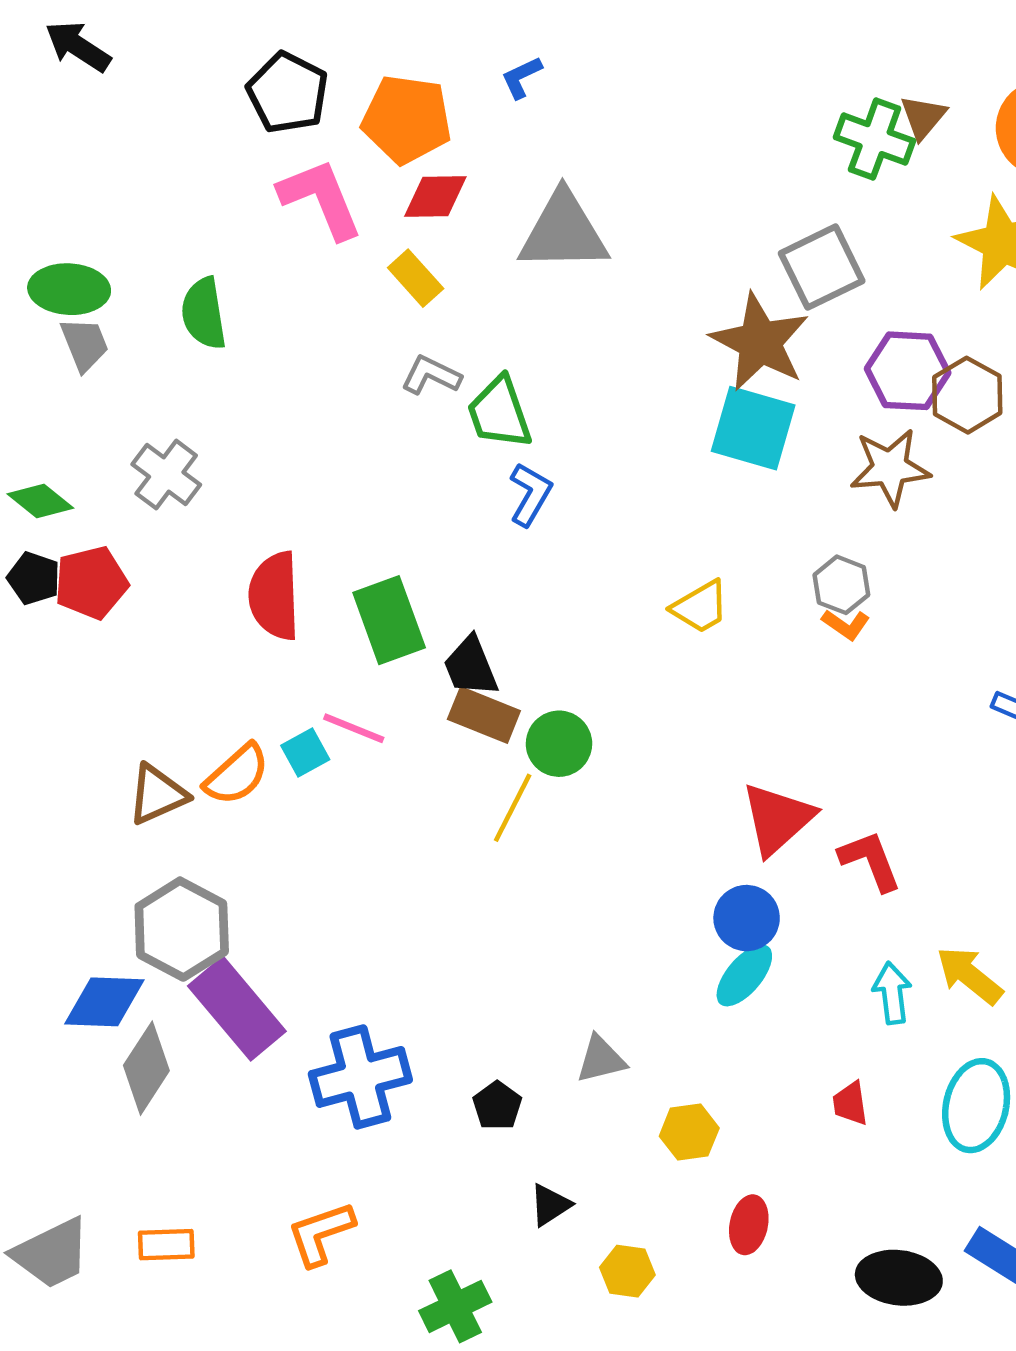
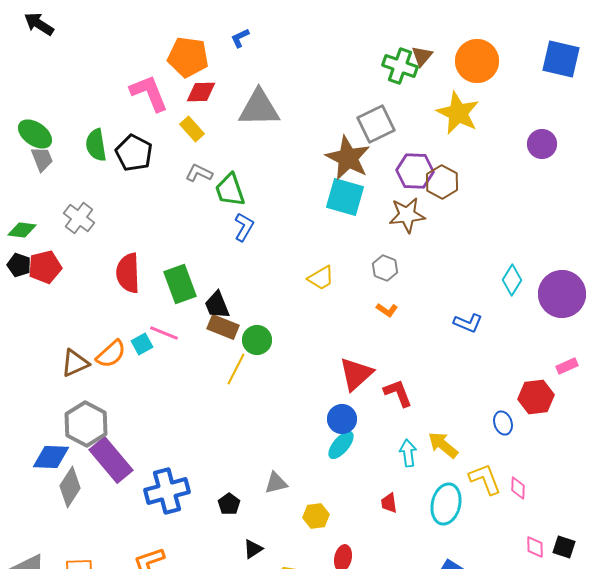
black pentagon: (288, 93) -> (134, 153), moved
green ellipse: (69, 289) -> (35, 134), turned 32
green diamond: (40, 501) -> (22, 230), turned -32
orange L-shape: (846, 625) -> (387, 310), moved

